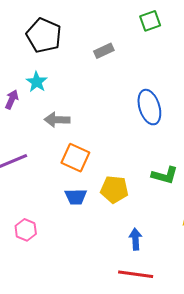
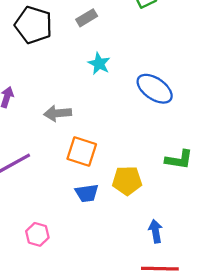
gray rectangle: (104, 51) -> (87, 18), moved
cyan star: (37, 82) -> (99, 64), moved
blue ellipse: (149, 107) -> (155, 89), turned -32

